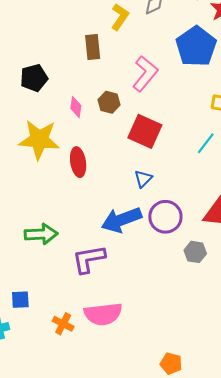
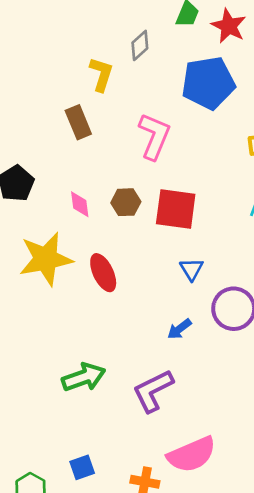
blue pentagon: (196, 46) -> (208, 83), turned -30
brown hexagon: (109, 102) -> (126, 202), moved
blue arrow: (121, 220) -> (179, 329), size x0.5

